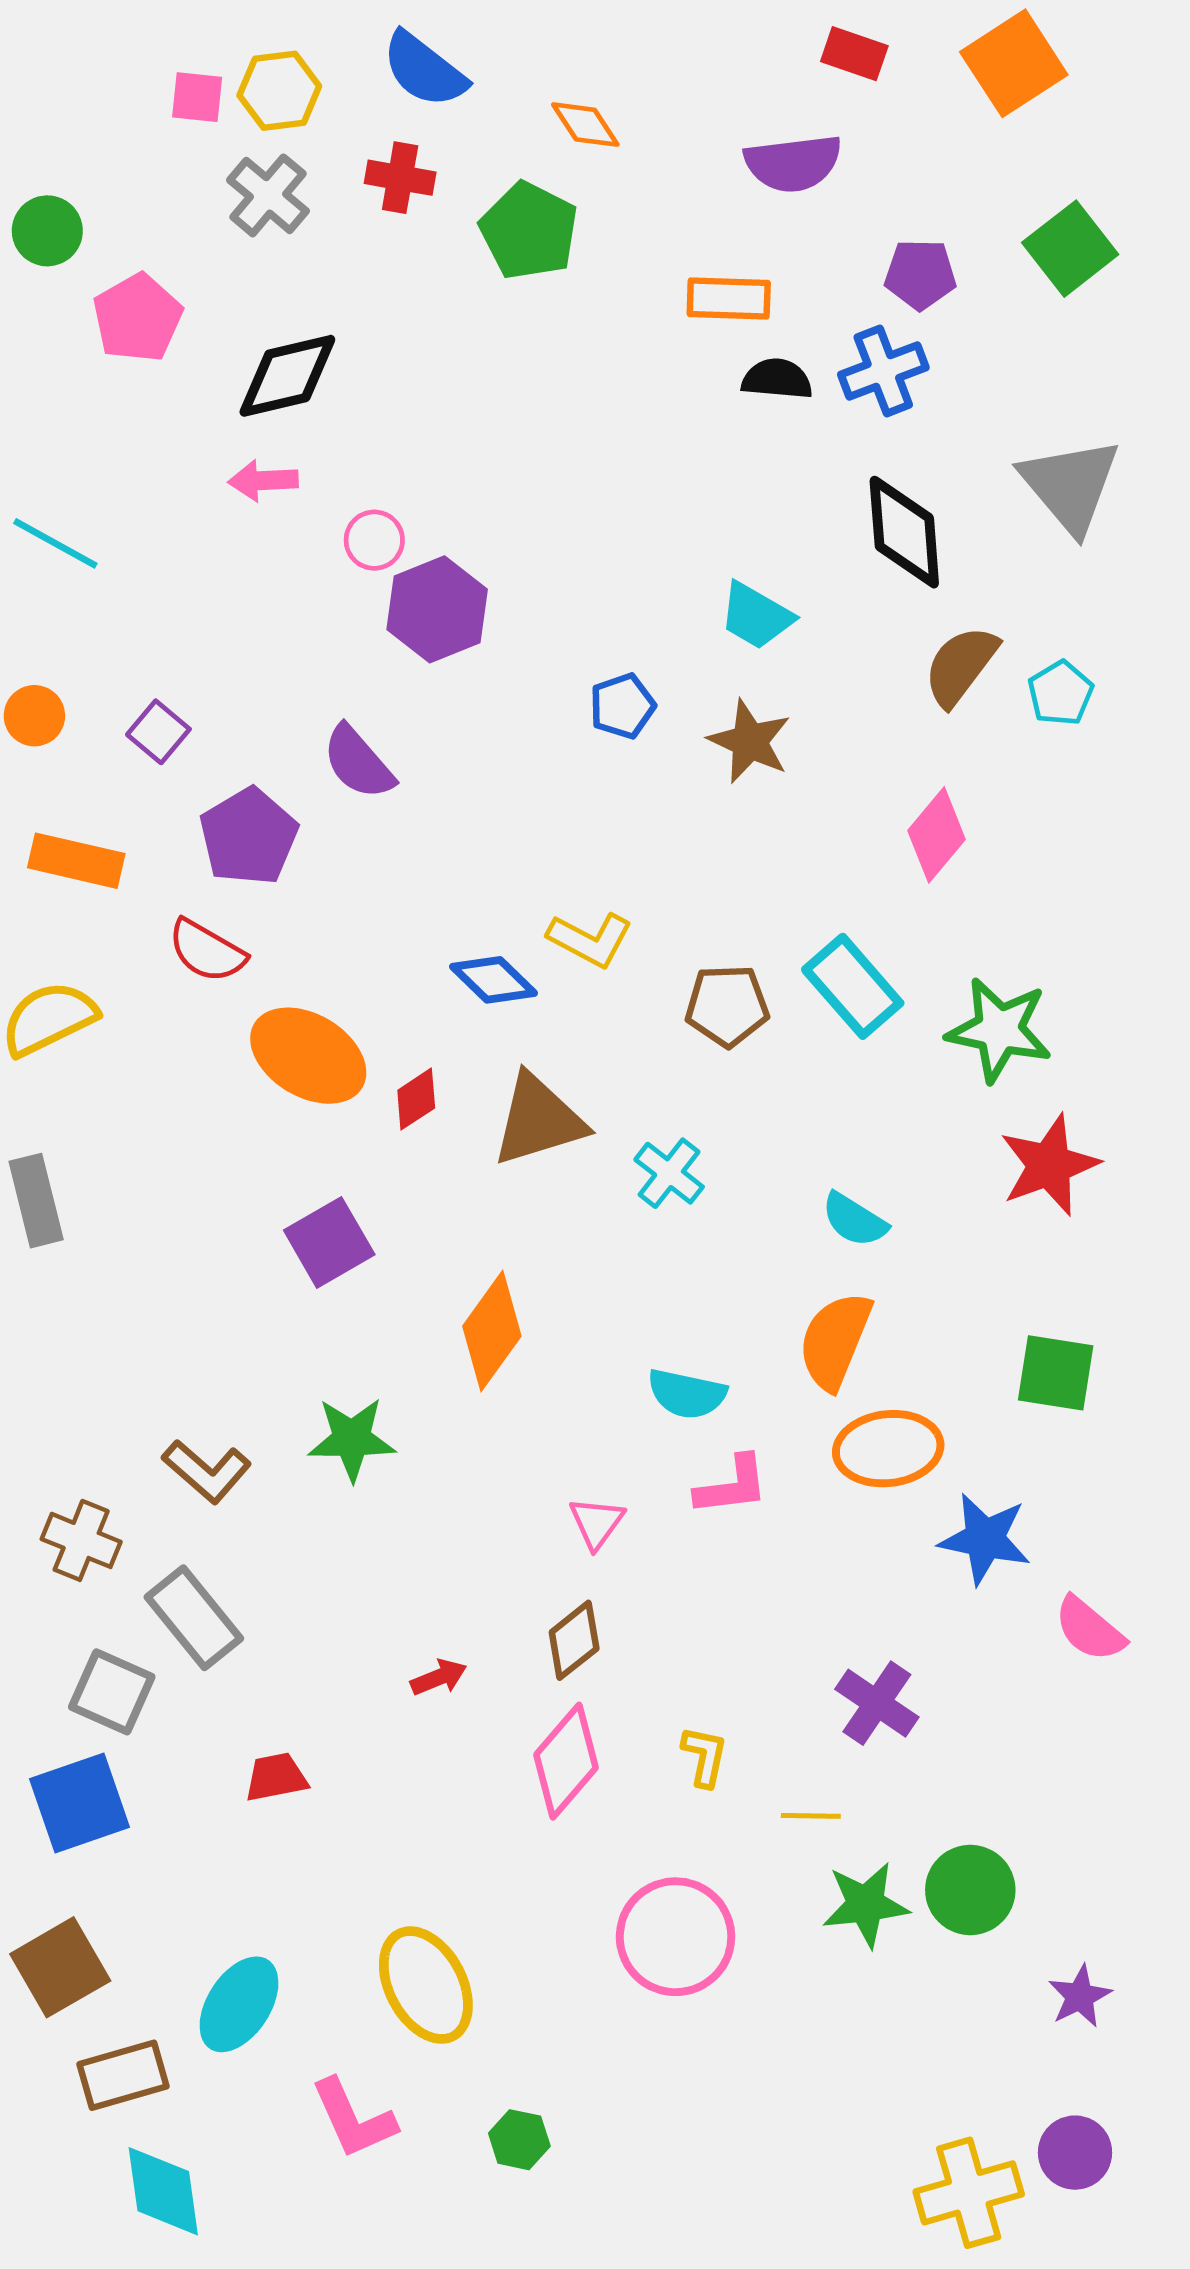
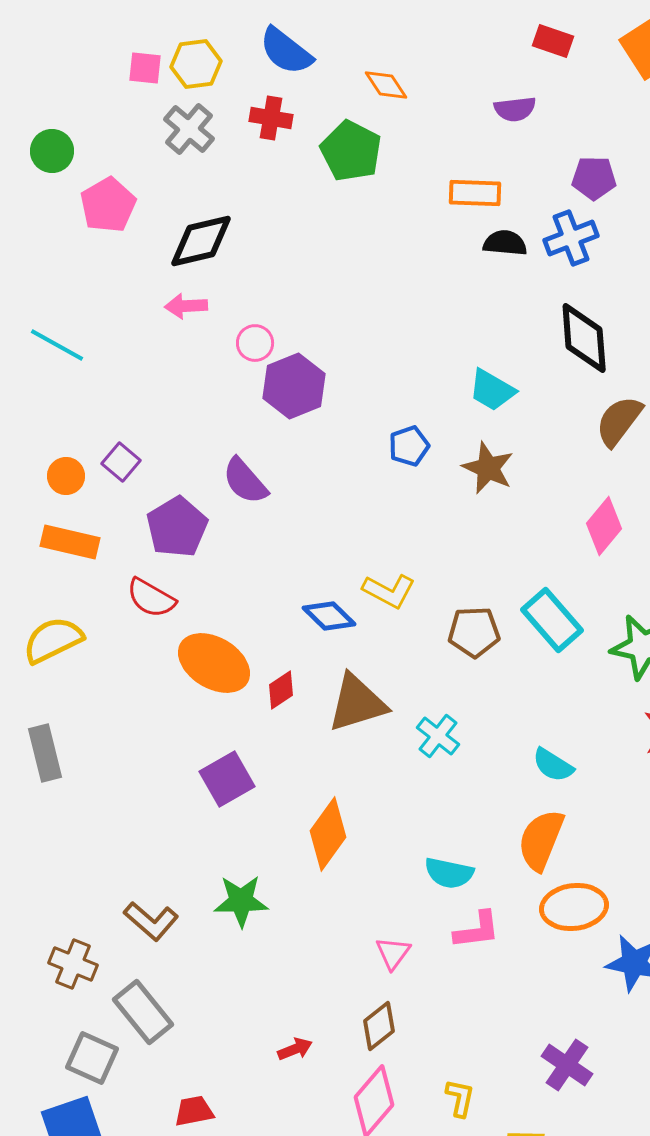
purple semicircle: (793, 163) -> (515, 109), size x0.7
orange circle: (34, 716) -> (66, 476), moved

